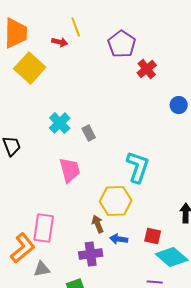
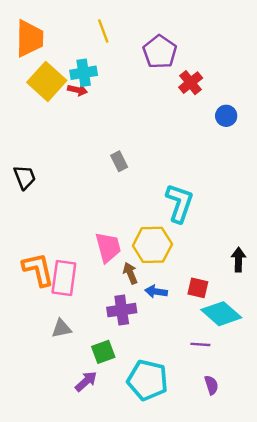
red arrow: (60, 42) -> (77, 90), moved
blue circle: (179, 105) -> (226, 116), moved
cyan cross: (60, 123) -> (84, 73), moved, turned 35
pink trapezoid: (70, 170) -> (108, 247), moved
orange L-shape: (23, 248) -> (38, 269), moved, turned -64

